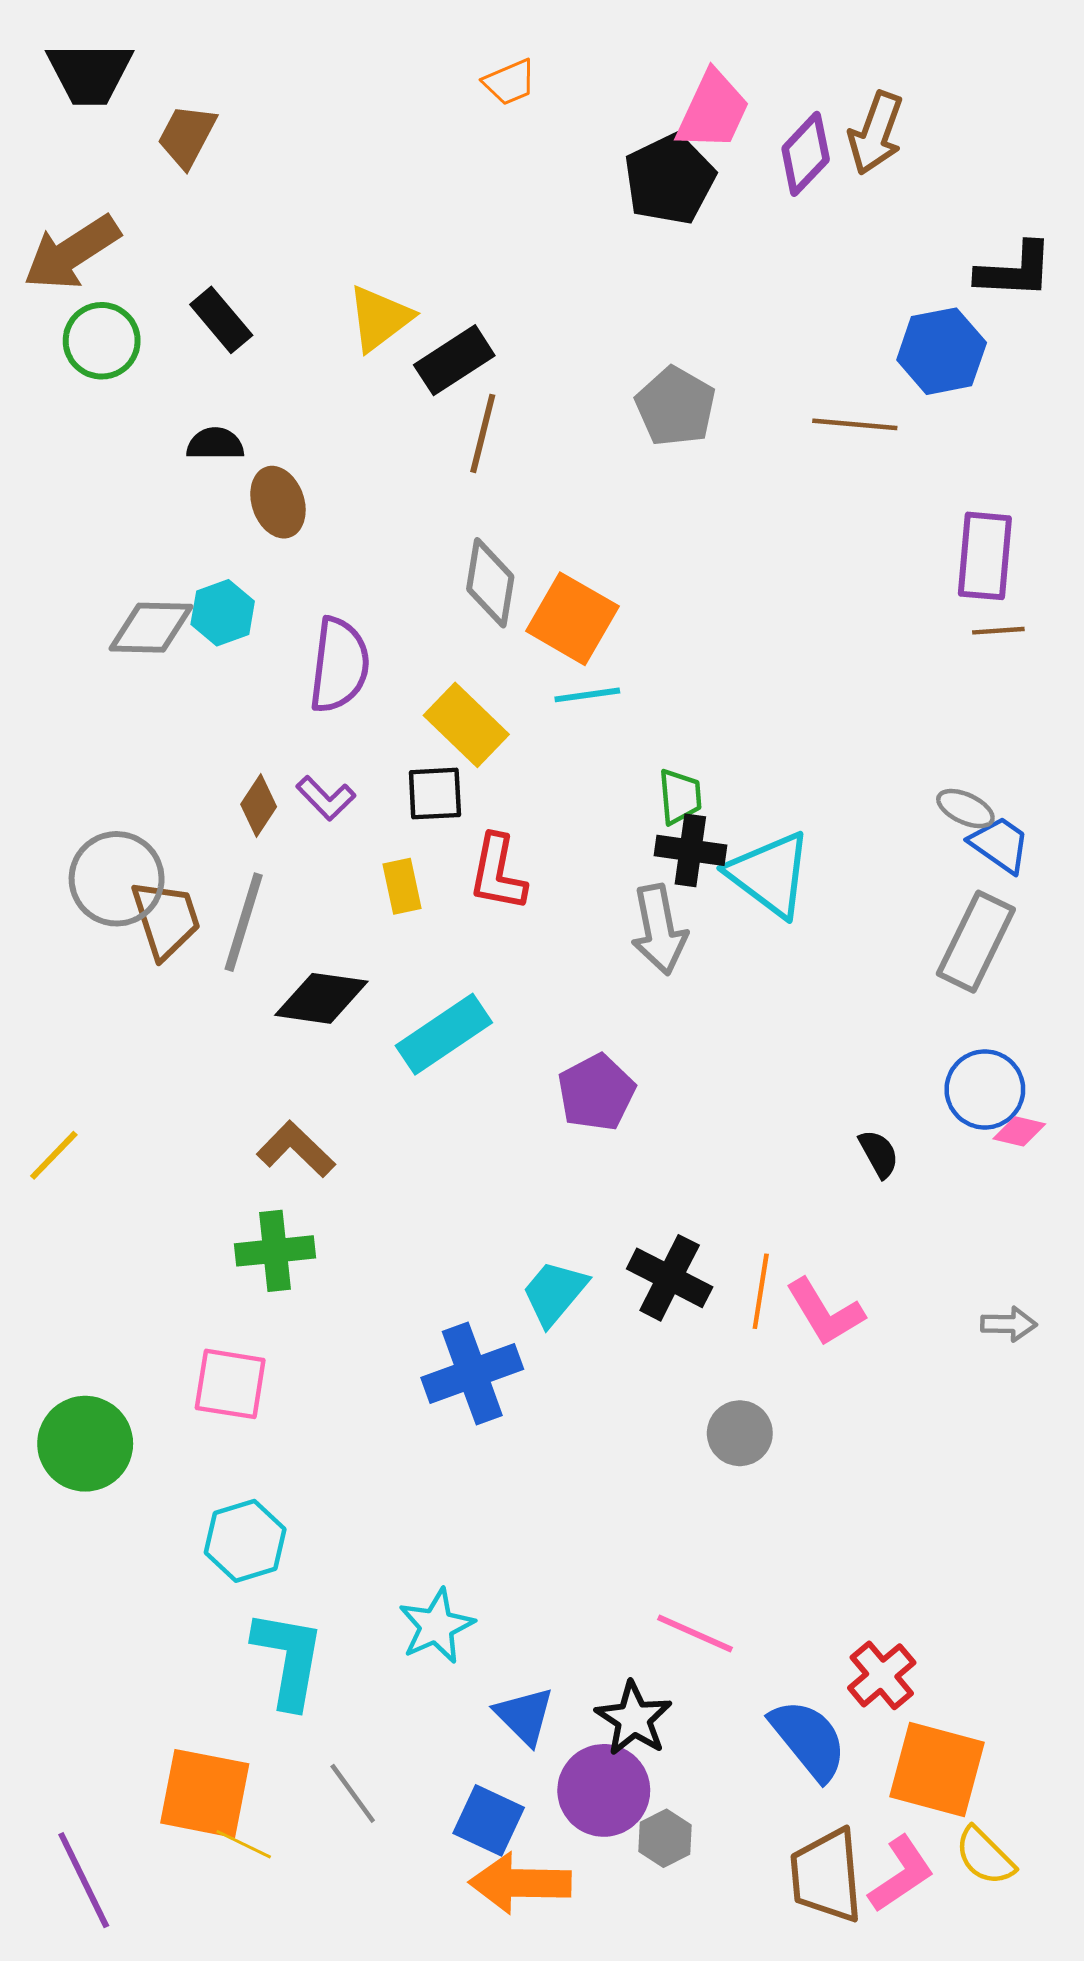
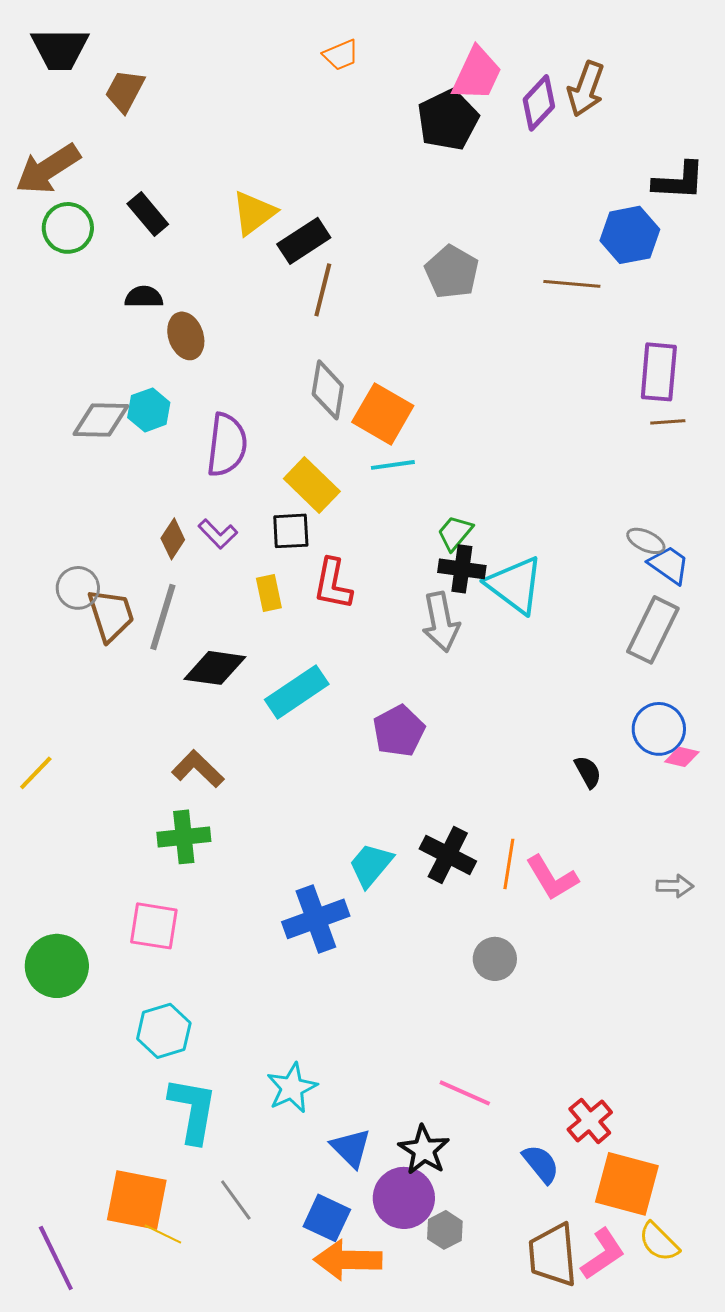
green trapezoid: (680, 797) -> (455, 533), turned -135
gray circle: (117, 879) -> (78, 588), size x0.7
blue semicircle: (809, 1740) -> (541, 1164), size x0.7

